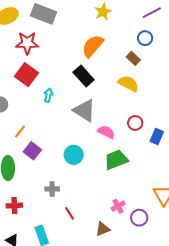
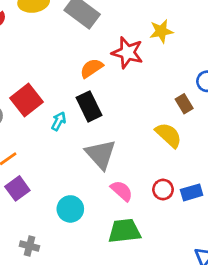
red star: (27, 43) -> (127, 53), moved
orange semicircle: (93, 46) -> (91, 68), moved, size x0.7
red square: (26, 75) -> (26, 100), moved
black rectangle: (84, 76) -> (89, 106), moved
blue rectangle: (157, 137) -> (192, 192), moved, turned 35

